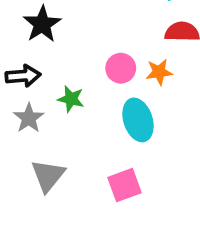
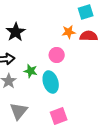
orange star: (159, 72) -> (69, 32), moved
cyan ellipse: (138, 120) -> (51, 82), moved

